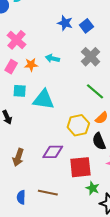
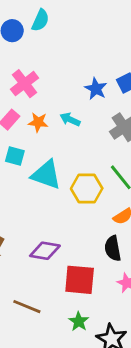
blue star: (65, 23) -> (96, 89), moved
yellow hexagon: (78, 125) -> (87, 189), moved
green star: (93, 188) -> (79, 321), moved

